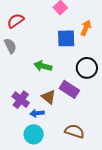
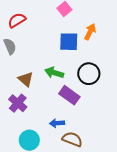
green arrow: (43, 66) -> (54, 73), moved
brown triangle: (49, 97) -> (26, 79), moved
blue arrow: (37, 113) -> (57, 123), moved

